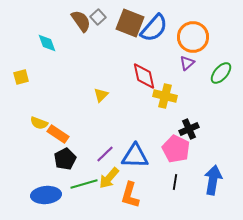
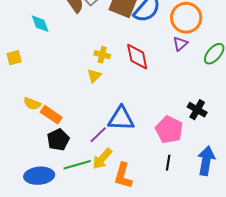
yellow cross: (165, 96) -> (102, 55), moved, size x0.7
black cross: (189, 129) -> (197, 110), moved, turned -36
blue triangle: (135, 156) -> (121, 119), moved

